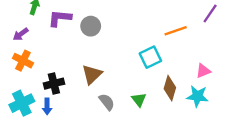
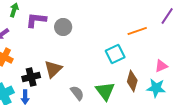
brown triangle: (92, 74) -> (53, 69), moved
green triangle: (139, 100) -> (105, 91), size x1.5

